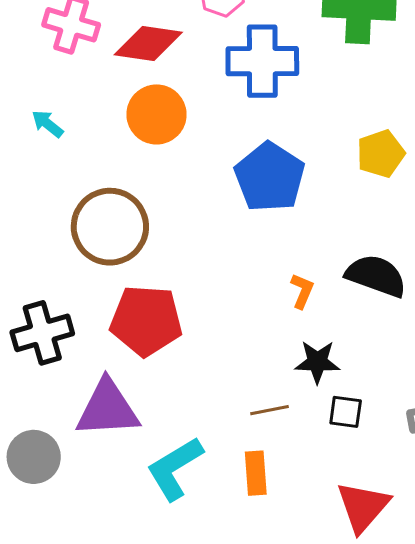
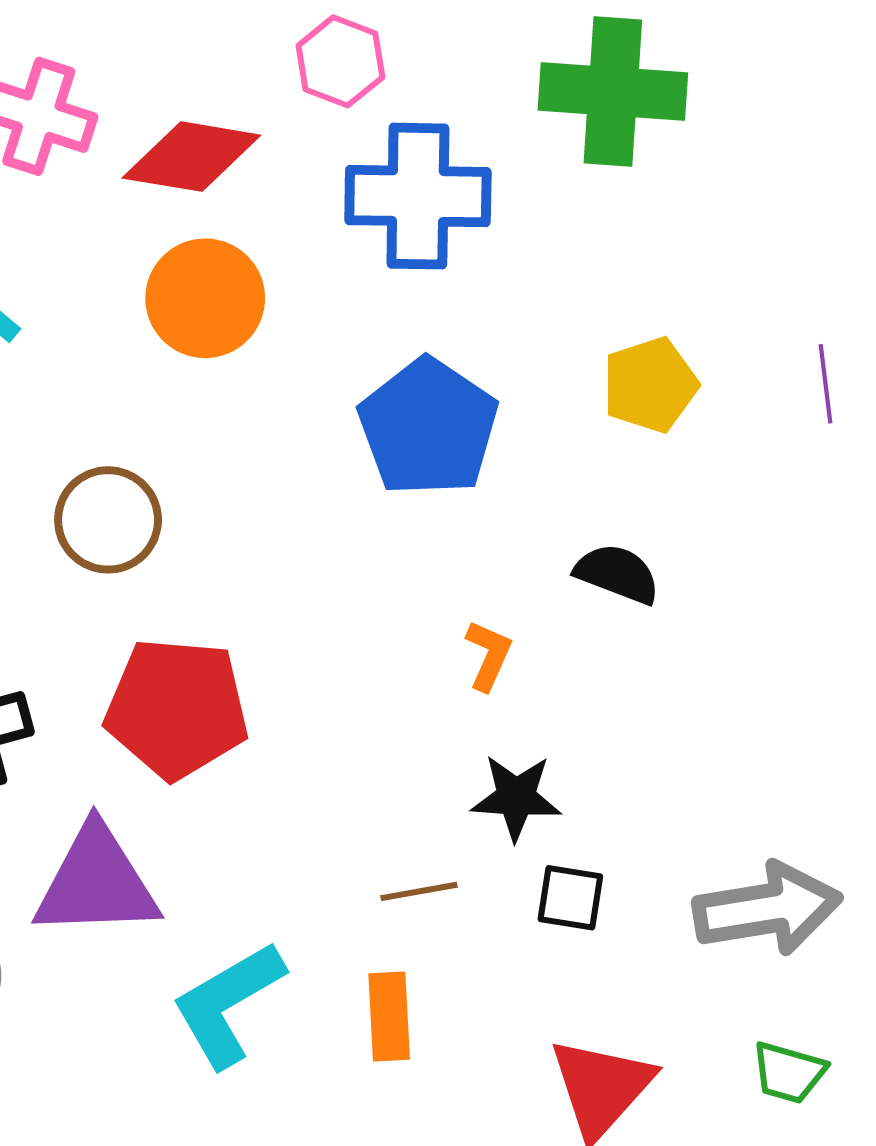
brown circle: (110, 227) -> (108, 520), size x0.7
black semicircle: (376, 276) -> (617, 574), moved, size x0.7

